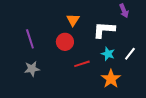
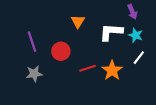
red circle: (65, 42) -> (61, 51), moved
cyan star: (108, 54) -> (136, 35), moved
orange star: (111, 79) -> (112, 70), moved

